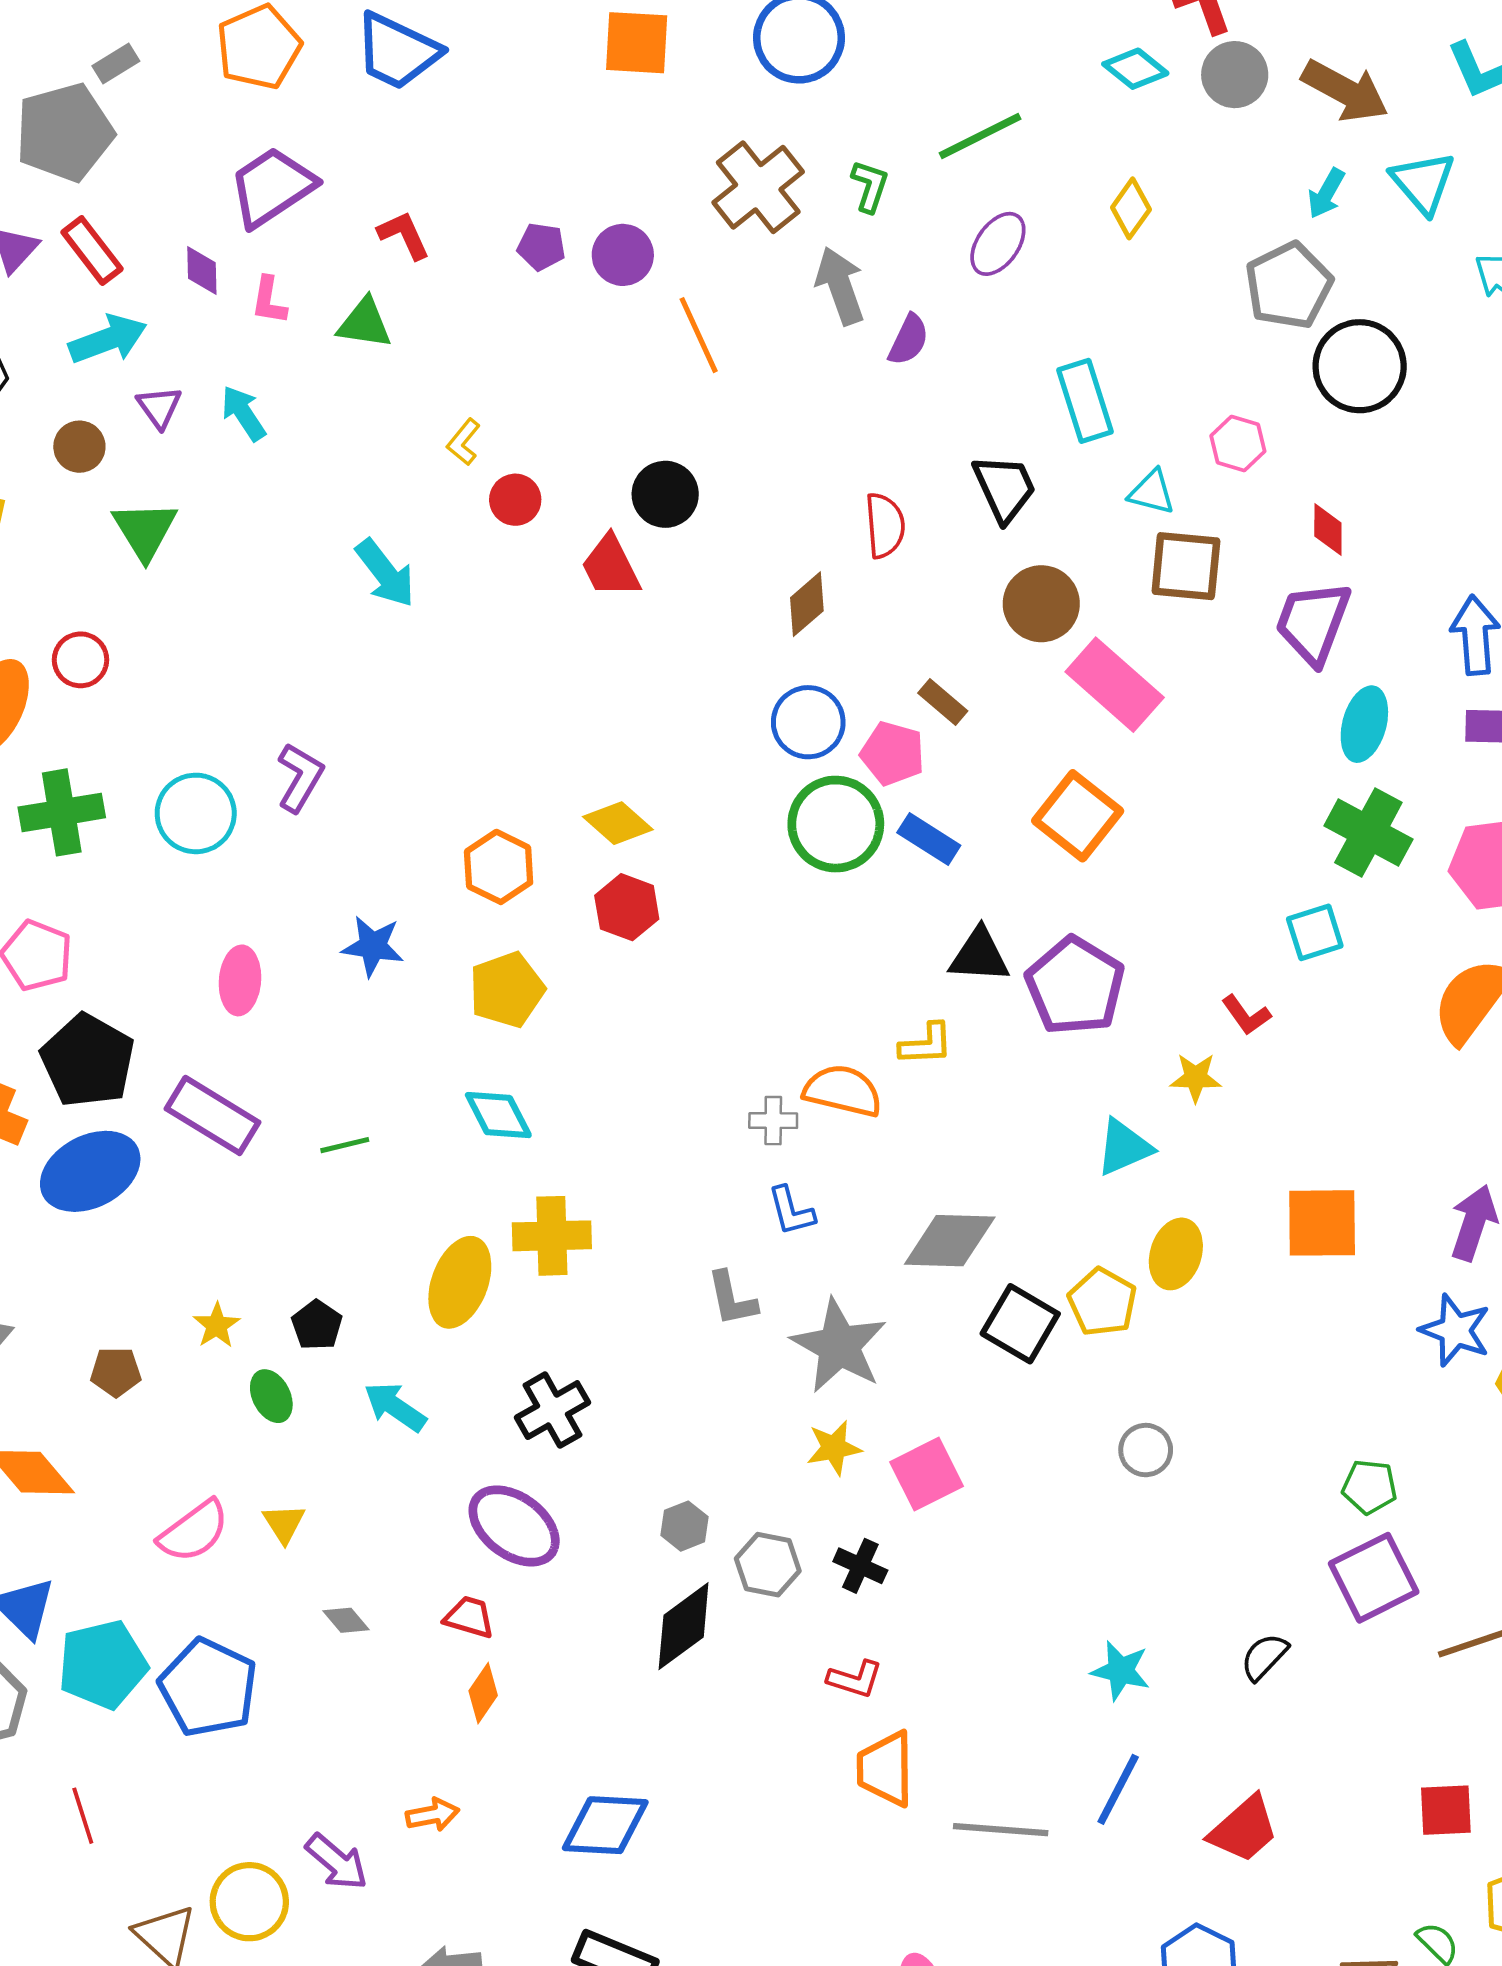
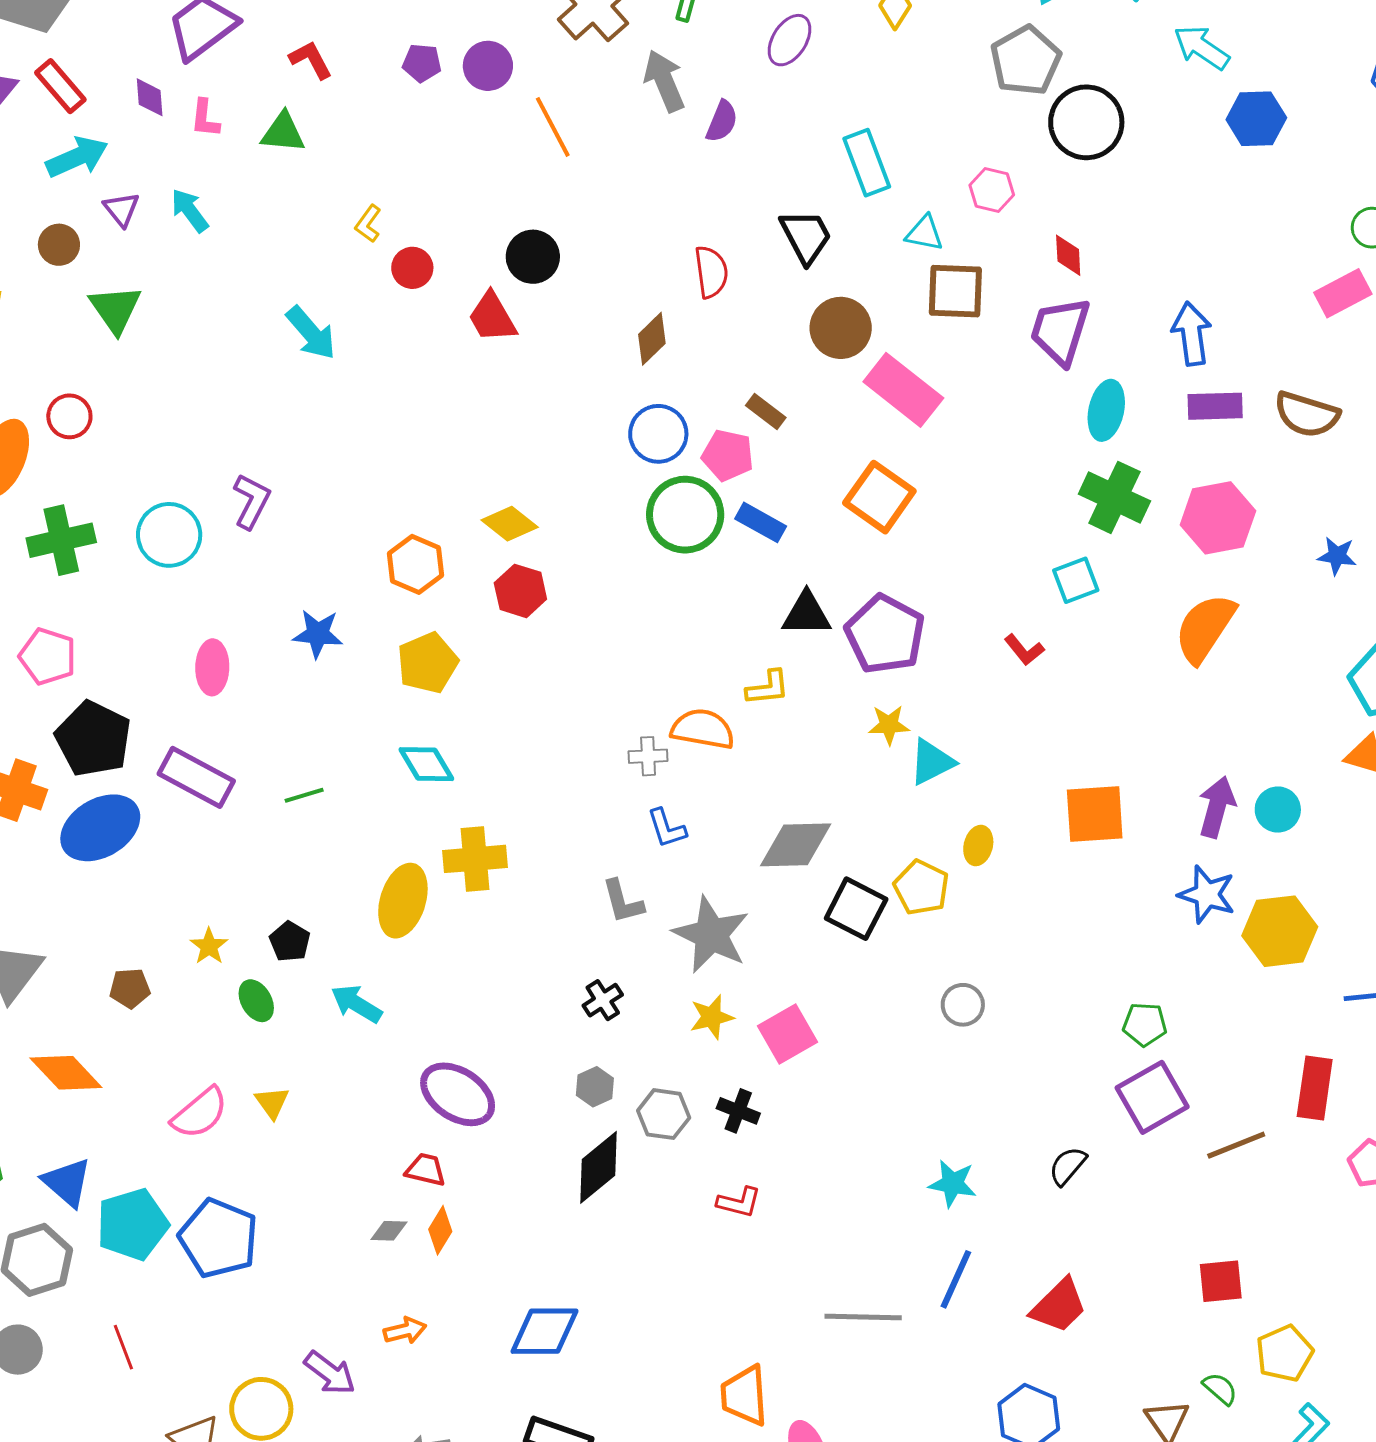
yellow star: (1196, 1078) -> (889, 725), moved
yellow ellipse: (1176, 1254) -> (978, 846), size x0.7
black cross: (552, 1410) -> (603, 1000), moved, size x0.7
gray diamond: (346, 1620) -> (389, 1231), moved, turned -45
orange trapezoid: (886, 1769) -> (744, 1396), moved

